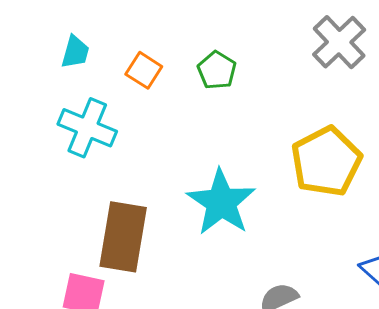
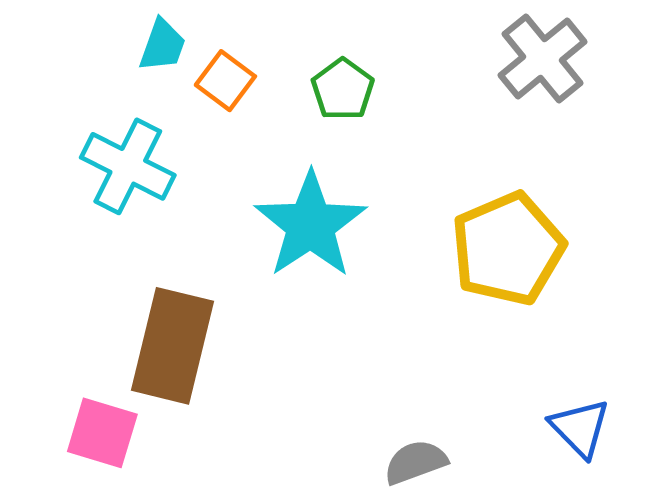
cyan trapezoid: (75, 52) -> (163, 45), moved
cyan star: (221, 202) -> (311, 225), moved

